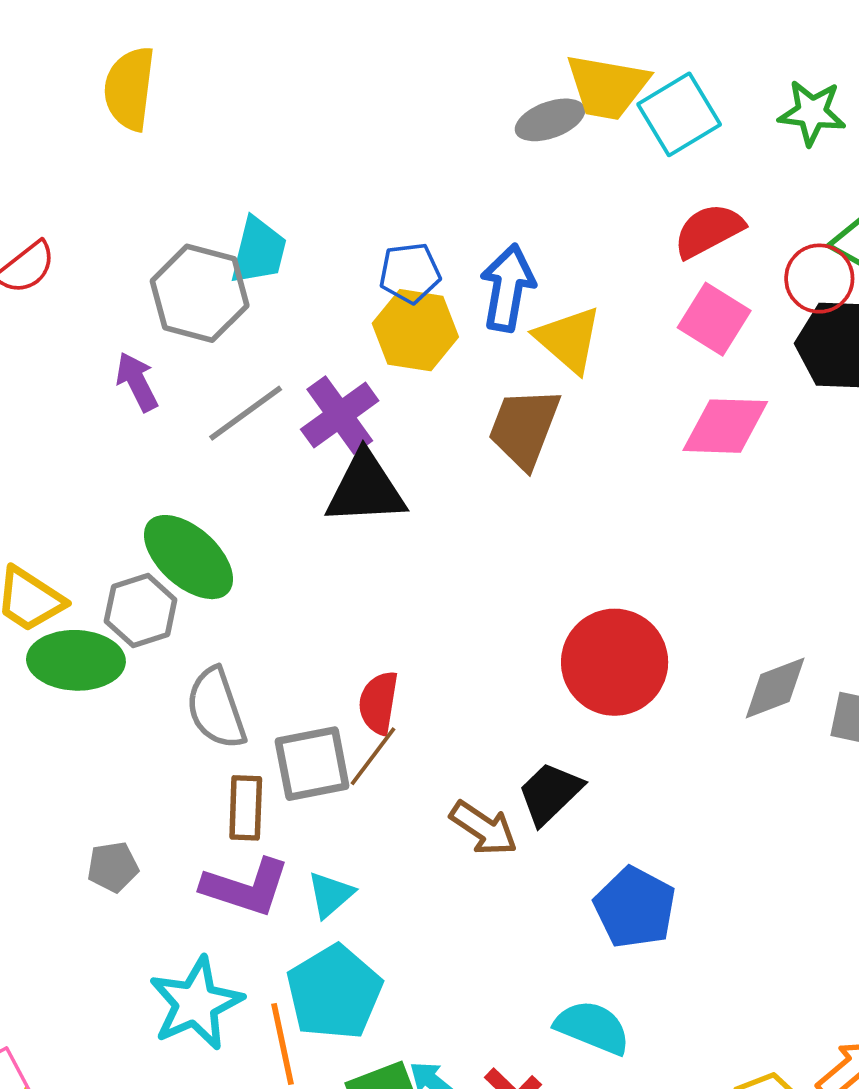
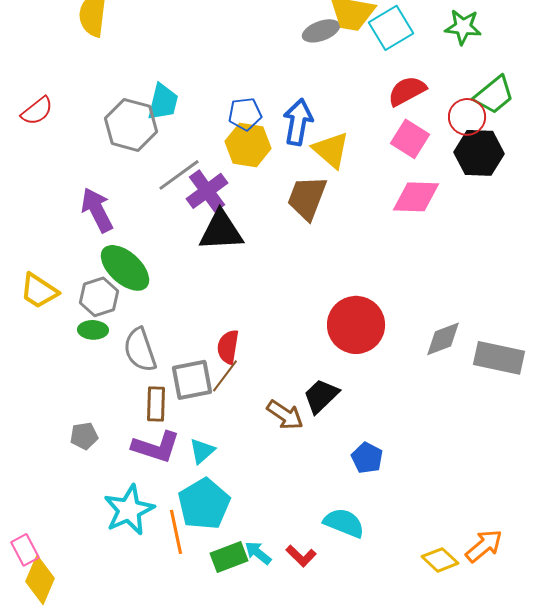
purple arrow: (137, 382) -> (97, 210), moved, size x1.4
gray line: (246, 413) -> (179, 175), moved
green ellipse: (76, 660) -> (93, 330), moved, size x0.6
blue pentagon: (635, 907) -> (367, 458), size x0.7

